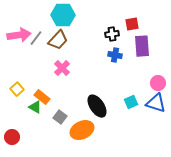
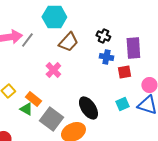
red square: (132, 24) -> (124, 72), moved
black cross: (112, 34) -> (103, 36), turned 32
brown trapezoid: (58, 40) -> (68, 42), moved
gray square: (60, 117) -> (51, 119), size x1.6

